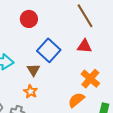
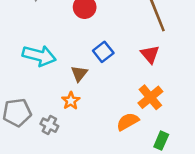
red triangle: (85, 46) -> (150, 54), turned 35
blue square: (49, 50) -> (103, 52), size x0.7

